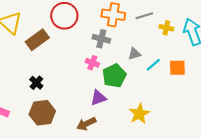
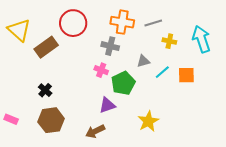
yellow cross: (166, 28) -> (169, 41), moved

